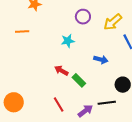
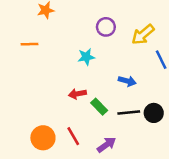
red arrow: (61, 71) -> (77, 94), turned -40
orange circle: (14, 102) -> (43, 138), moved
black line: (107, 103) -> (129, 112), moved

